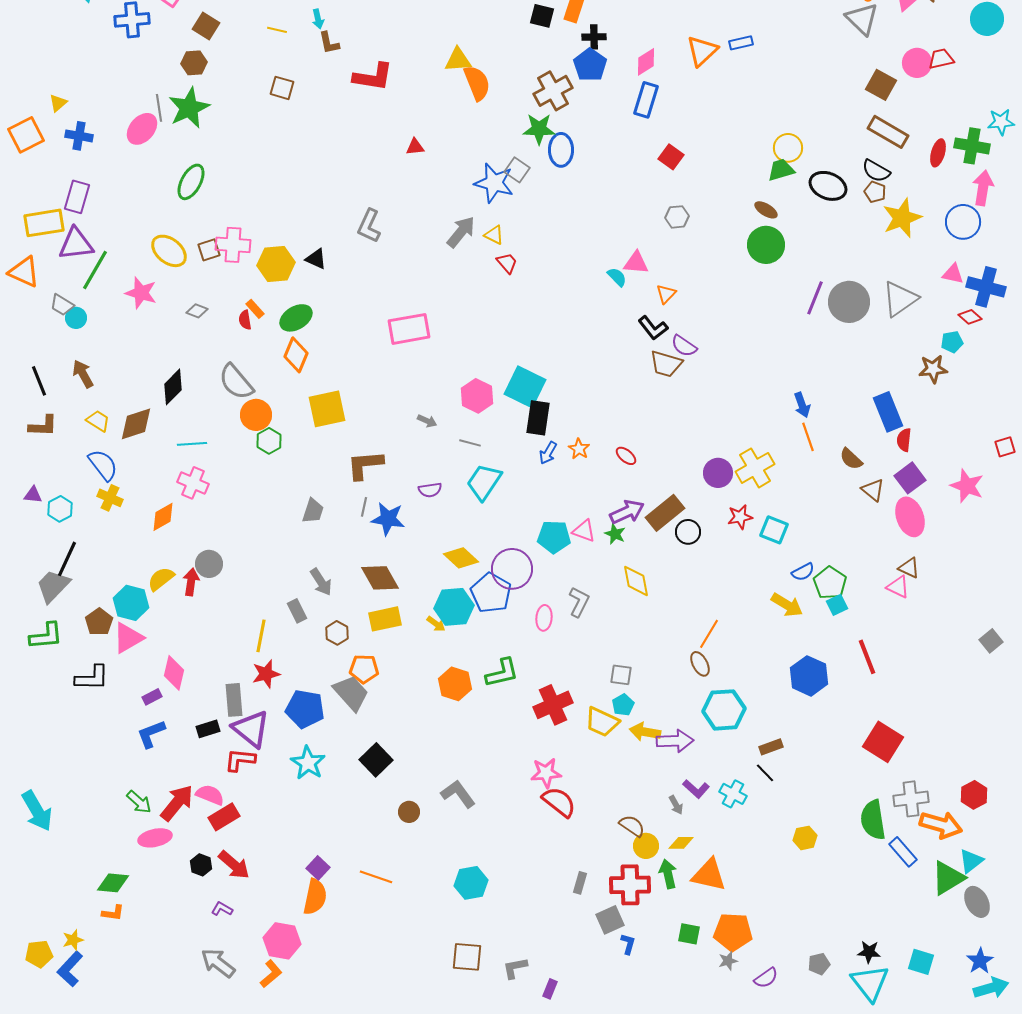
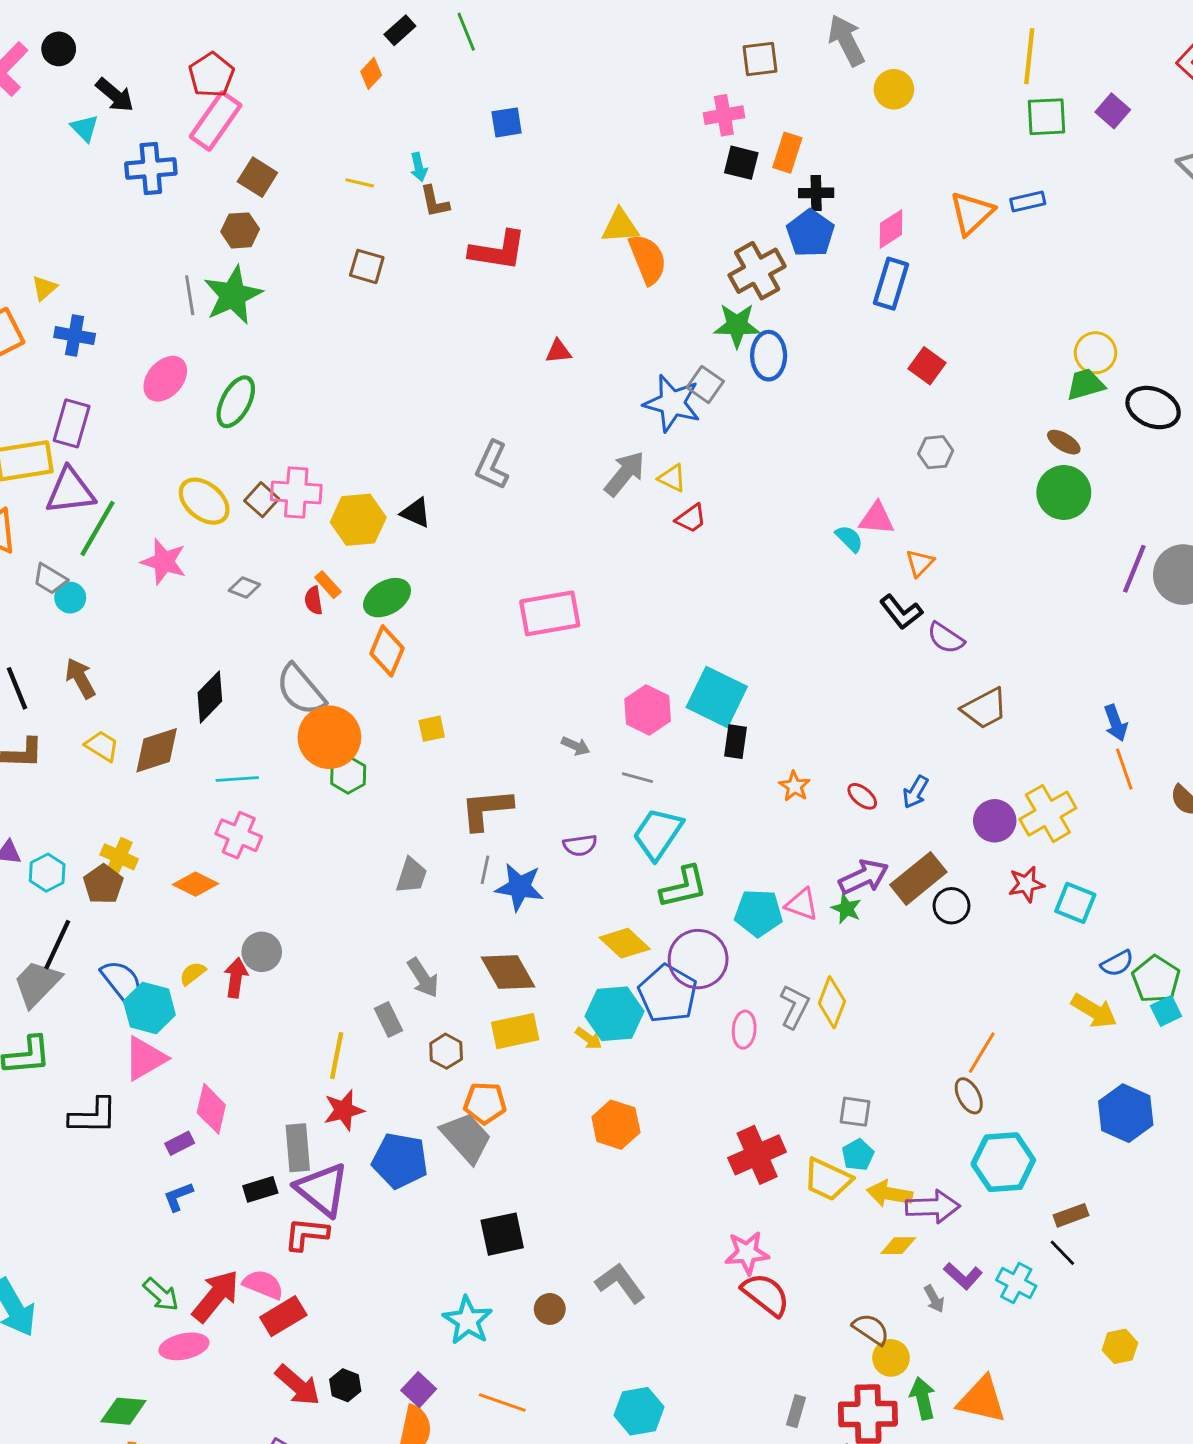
pink ellipse: (142, 129) -> (165, 379), moved
brown square: (209, 250) -> (262, 500), turned -30
red trapezoid: (507, 263) -> (691, 518), turned 95
brown trapezoid: (666, 364) -> (985, 708), moved, turned -44
yellow square: (327, 409) -> (432, 729), size x0.5
orange circle: (256, 415) -> (329, 737), size x1.4
black rectangle: (538, 418) -> (735, 742), size x0.7
blue arrow: (548, 453) -> (915, 792), moved
blue semicircle: (103, 465) -> (122, 982), moved
orange diamond: (163, 517) -> (195, 884), turned 56
yellow semicircle: (161, 579) -> (193, 973), size x0.7
yellow diamond: (636, 581) -> (832, 1002), moved, turned 32
brown pentagon: (99, 622) -> (103, 884), moved
green L-shape: (502, 673) -> (684, 887), moved
blue L-shape: (151, 734) -> (178, 1197), size x0.7
black square: (376, 760) -> (502, 1234), turned 32
cyan star: (308, 763) -> (468, 1320), moved
yellow diamond: (681, 843) -> (898, 1246), moved
black hexagon: (201, 865) -> (345, 1385), moved

